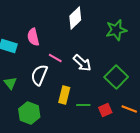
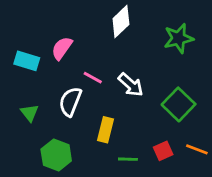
pink semicircle: (33, 37) -> (62, 48), turned 48
green line: (83, 105) -> (128, 159), moved

